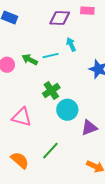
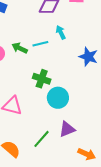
green cross: (51, 91) -> (42, 79), turned -36
purple triangle: (89, 128) -> (67, 129), moved

